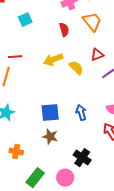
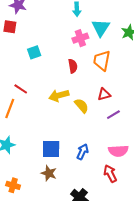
orange trapezoid: (92, 22) -> (102, 60), turned -135
red line: (15, 57) -> (21, 89), turned 32
blue arrow: (81, 113) -> (82, 152), turned 35

